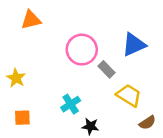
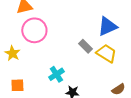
pink circle: (82, 50) -> (34, 30), moved
yellow trapezoid: (129, 95) -> (106, 53), moved

